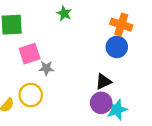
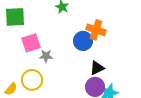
orange cross: (121, 25) -> (96, 30), moved
blue circle: (117, 47) -> (83, 41), moved

